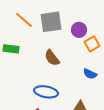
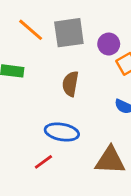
brown semicircle: (52, 58) -> (70, 84), turned 48

